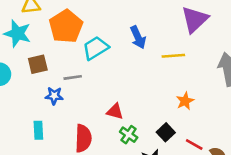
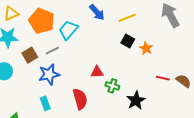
gray line: (73, 77) -> (52, 51), moved
blue star: (54, 96) -> (49, 74), size x1.5
black square: (166, 132) -> (128, 41), moved

